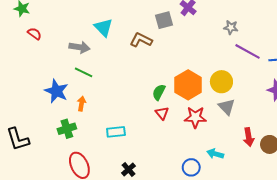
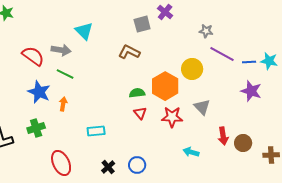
red semicircle: (34, 34) -> (33, 56), moved, size x1.6
brown L-shape: (141, 40) -> (129, 52), moved
yellow circle: (221, 82) -> (192, 69), moved
green semicircle: (159, 92) -> (137, 93), turned 56
green cross: (67, 129) -> (36, 128), moved
blue circle: (191, 167) -> (137, 165), moved

